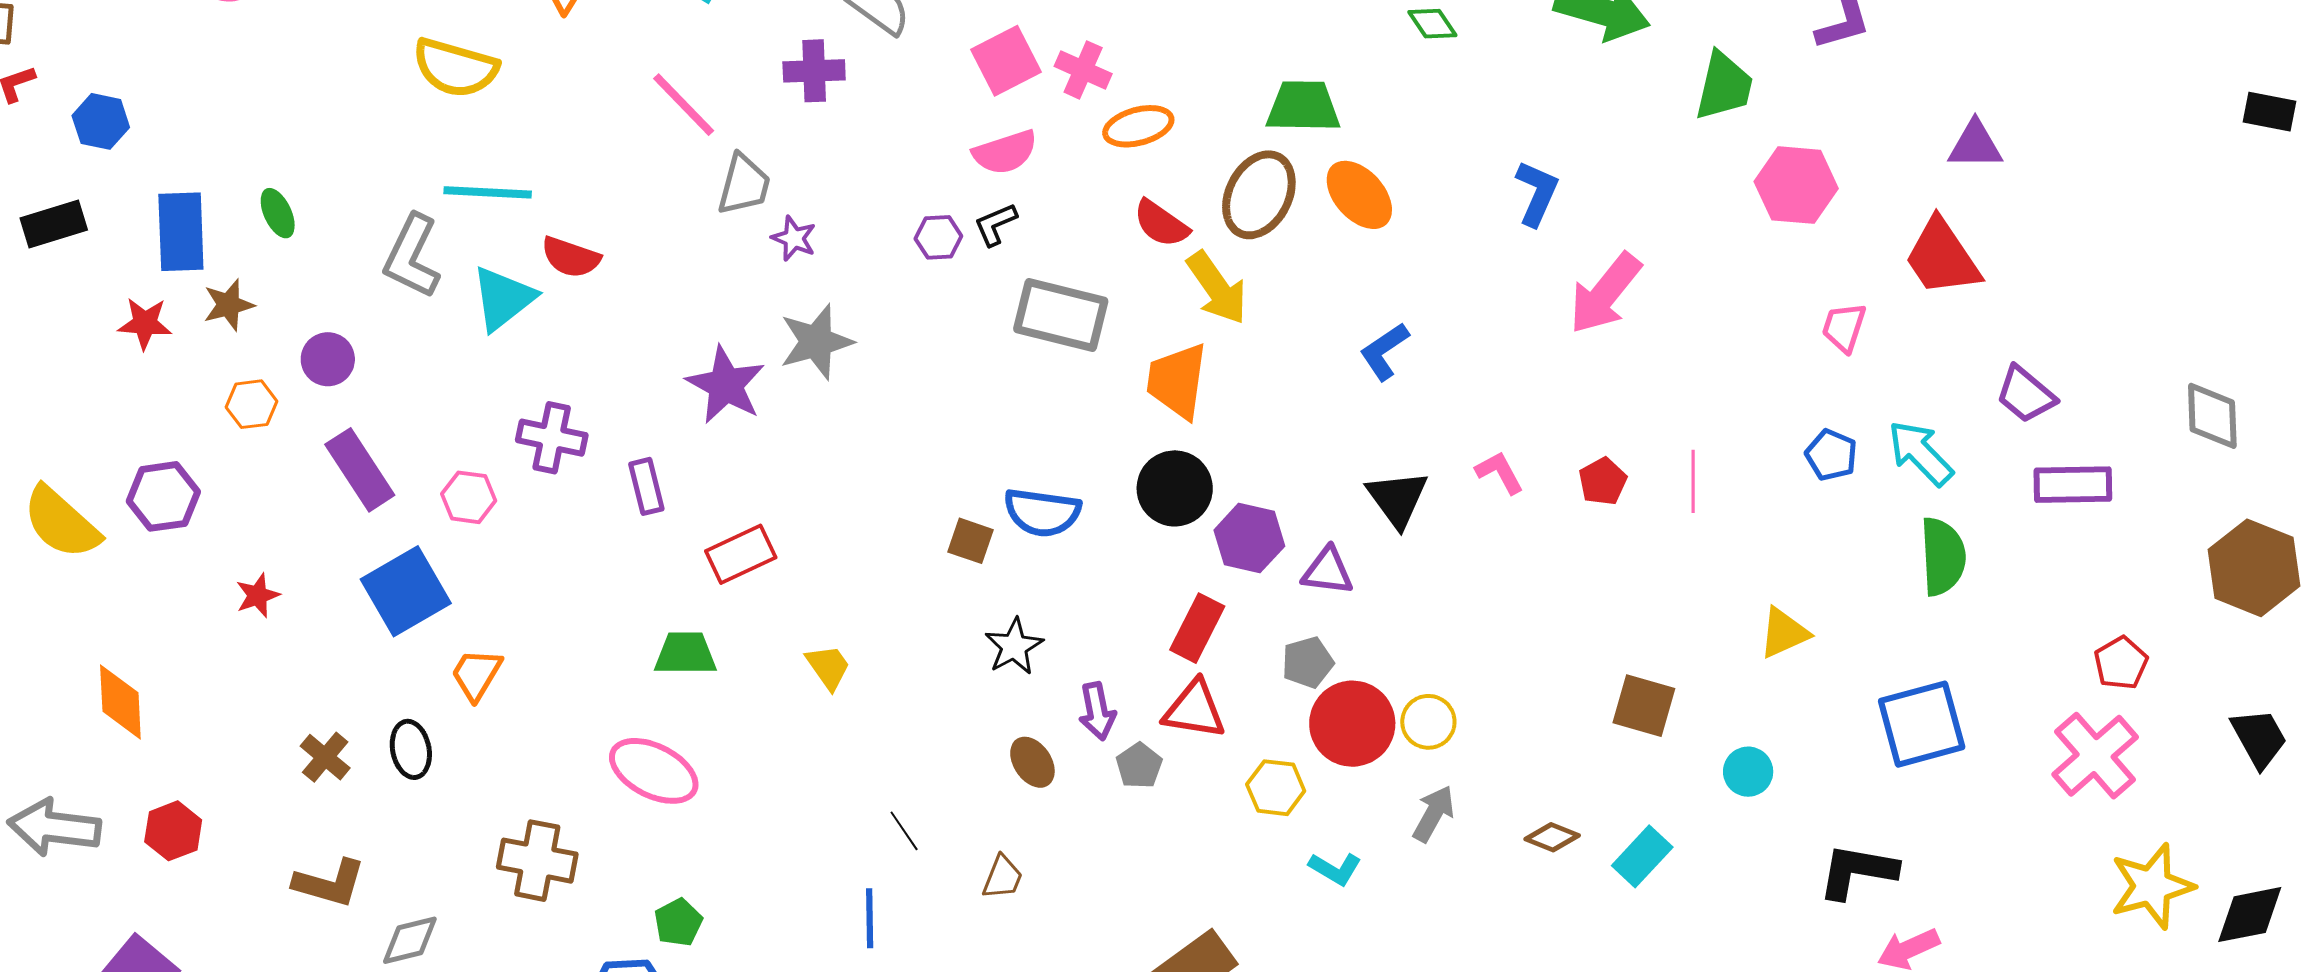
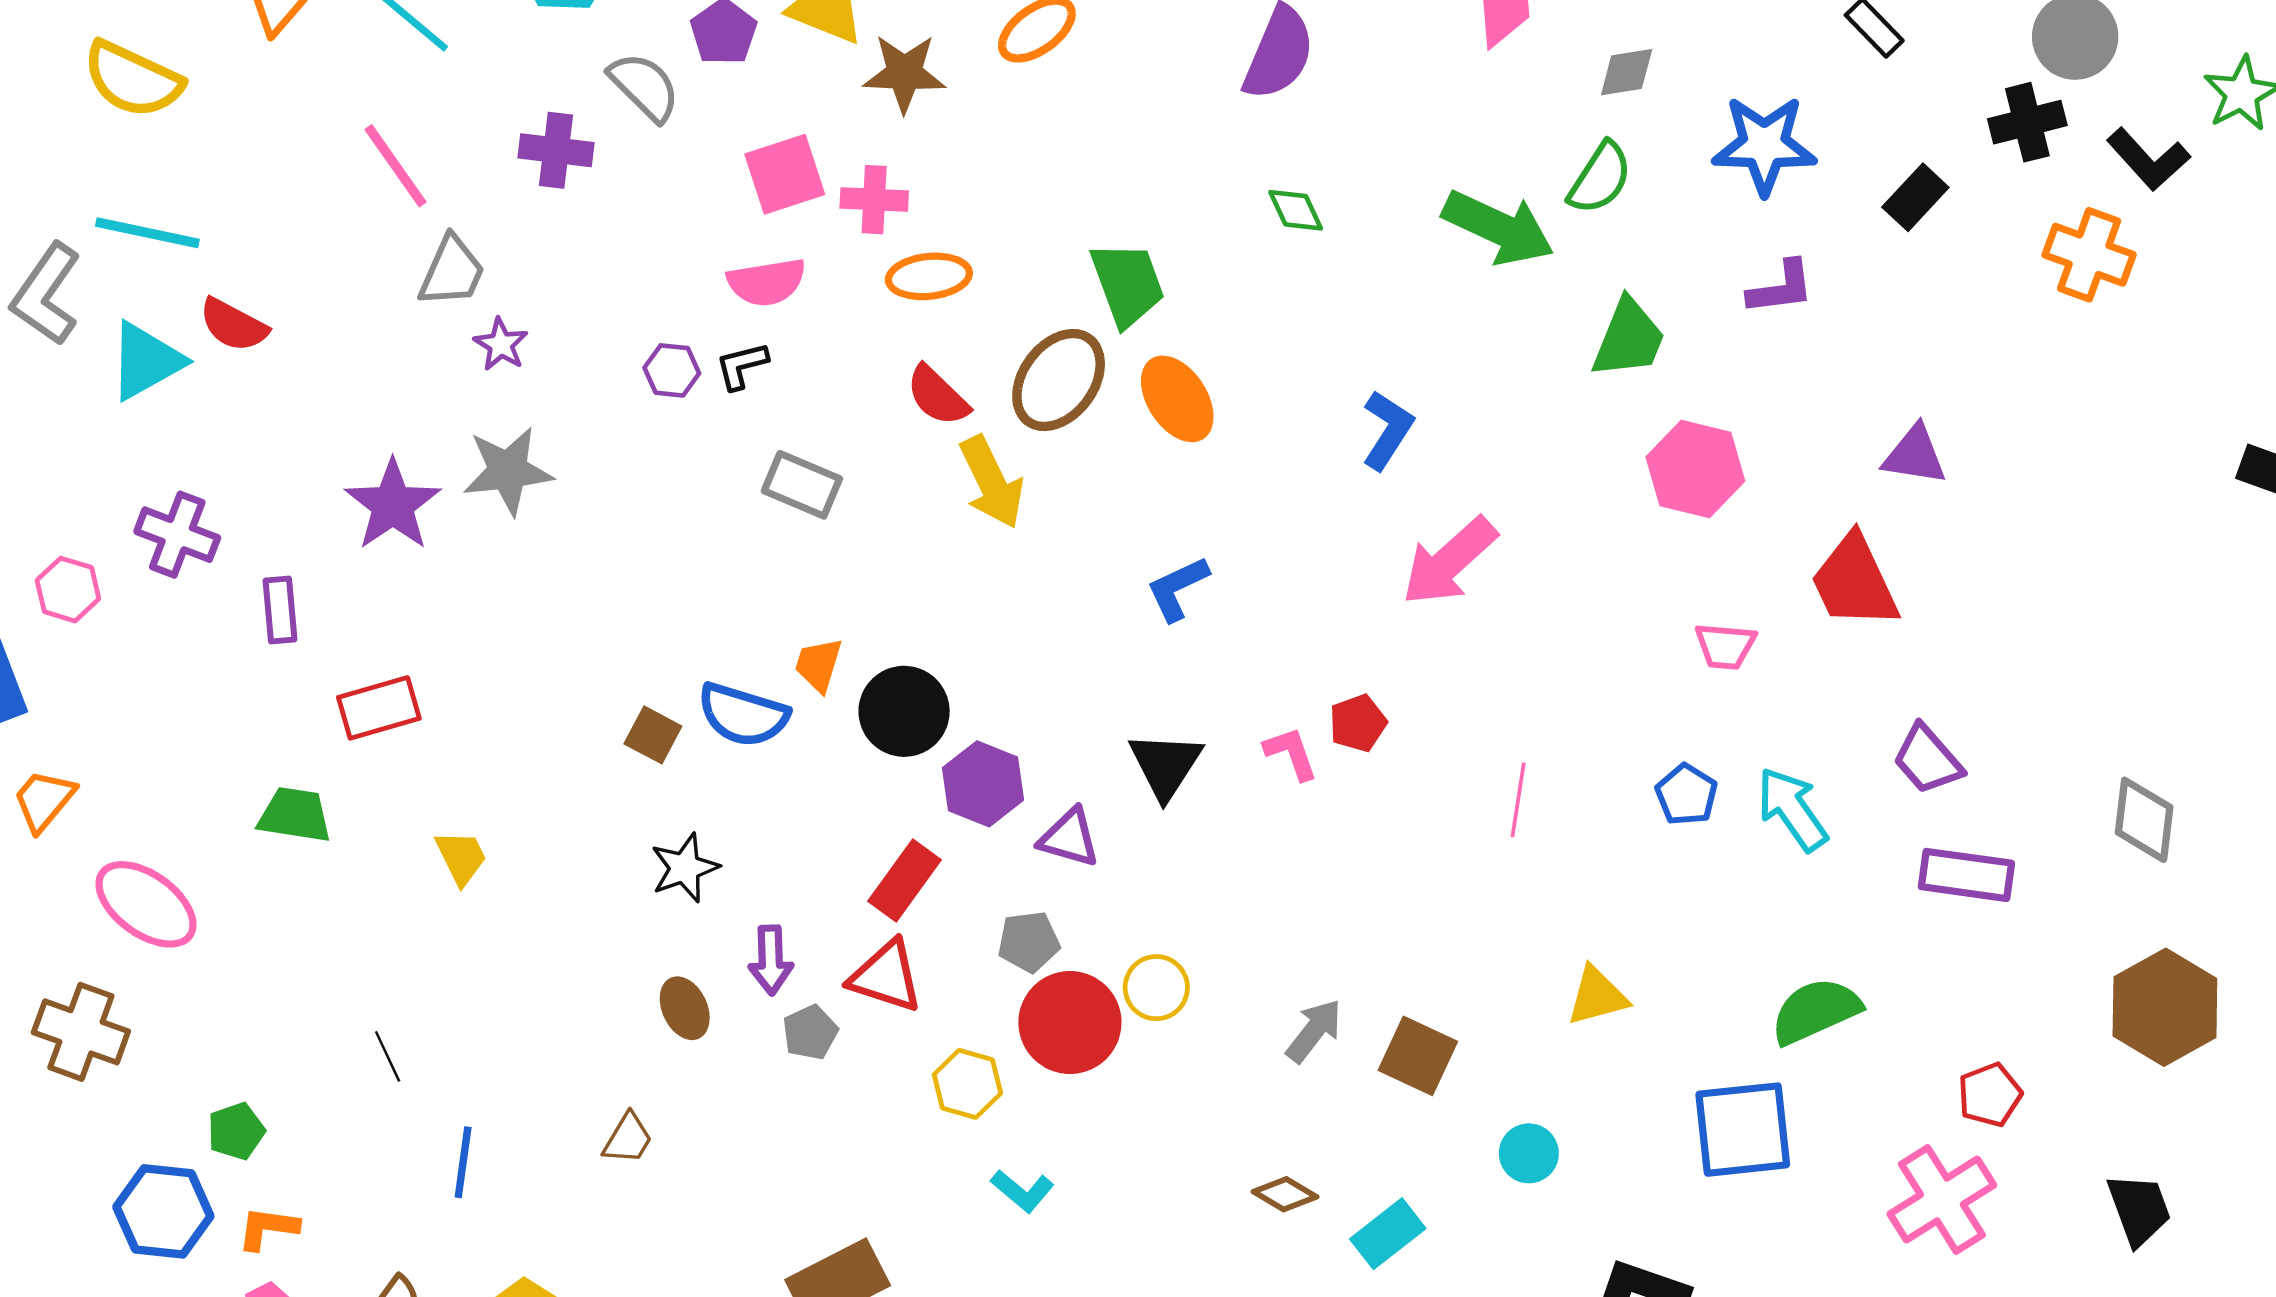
pink cross: (1083, 70) -> (874, 200), turned -30
green trapezoid: (1303, 107) -> (1127, 284), turned 60
gray rectangle: (1061, 315) -> (802, 485), size x0.7
pink trapezoid: (1844, 327) -> (1725, 646), turned -112
orange trapezoid: (1177, 381) -> (818, 665), moved, size x0.6
red pentagon: (1603, 481) -> (1358, 723), moved
green semicircle: (1943, 556) -> (1816, 1011), moved, turned -120
yellow circle: (1428, 722) -> (1156, 988), moved
pink ellipse: (654, 771) -> (146, 904), moved
gray arrow: (1434, 814) -> (1314, 1031), moved
black line: (904, 831) -> (388, 1056), moved

